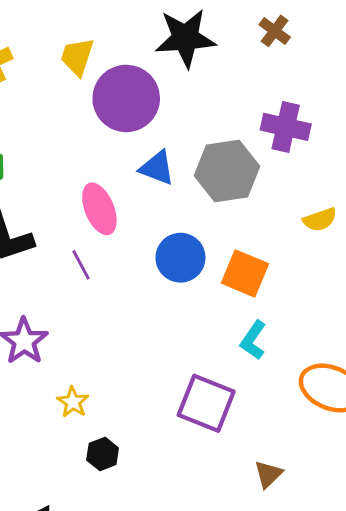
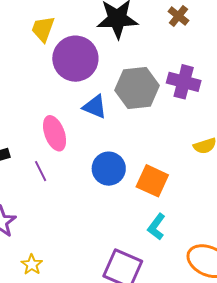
gray hexagon: (227, 171) -> (137, 88), moved

